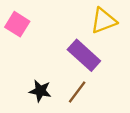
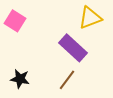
black star: (40, 91) -> (20, 79), moved

